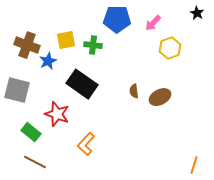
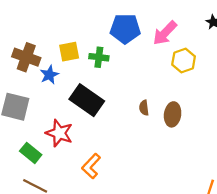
pink arrow: (153, 23) -> (165, 33), size x1.4
brown ellipse: (160, 97) -> (173, 114), turned -55

